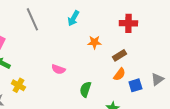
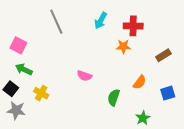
red cross: (128, 23) -> (133, 26), moved
brown rectangle: (119, 55) -> (163, 55), moved
orange semicircle: (119, 74) -> (140, 82), moved

